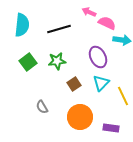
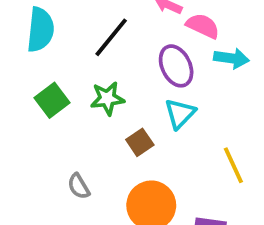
black line: (59, 29) -> (111, 37), turned -35
purple ellipse: (98, 57) -> (176, 66), moved
cyan triangle: (101, 83) -> (180, 114), moved

